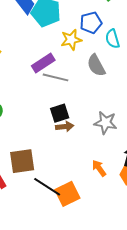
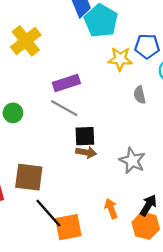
purple rectangle: (43, 63) -> (66, 83), moved
gray semicircle: (96, 65) -> (140, 95), size x0.7
gray line: (55, 77) -> (64, 108), moved

